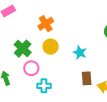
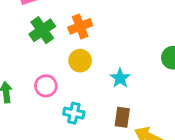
green cross: (23, 49) -> (42, 30), moved
cyan cross: (44, 86) -> (74, 113), moved

